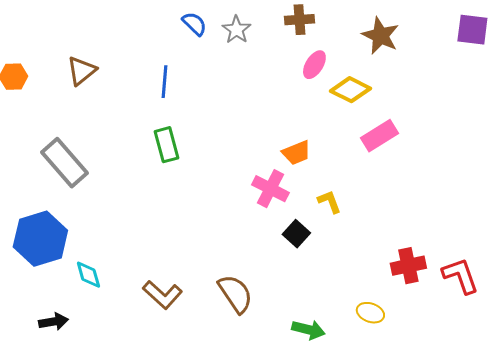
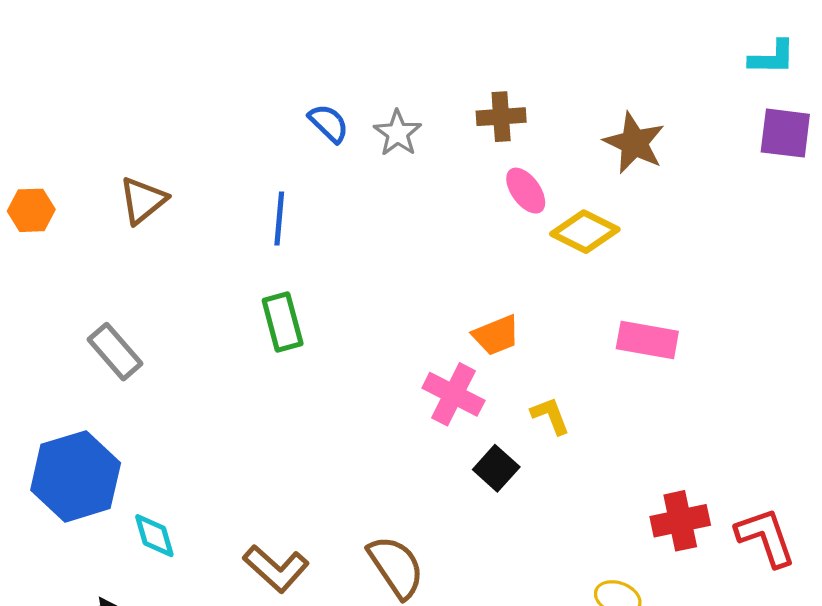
pink ellipse: (314, 65) -> (526, 191), turned -68
pink rectangle: (379, 136) -> (647, 340), moved, turned 42
gray rectangle: (64, 163) -> (115, 352), size x0.7

